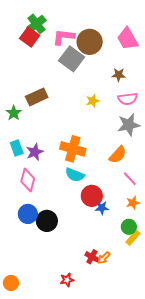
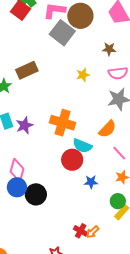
cyan semicircle: (75, 175) -> (82, 146), moved
pink diamond: (28, 180) -> (17, 170), moved
red circle: (92, 196) -> (72, 160), moved

